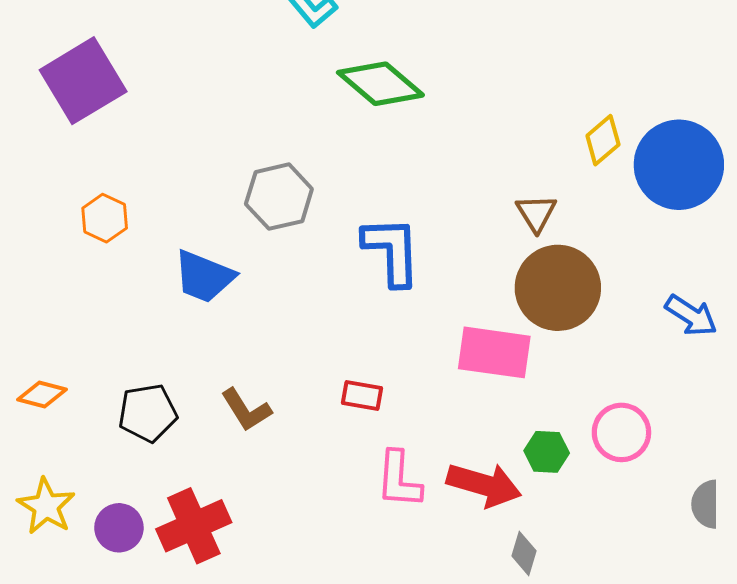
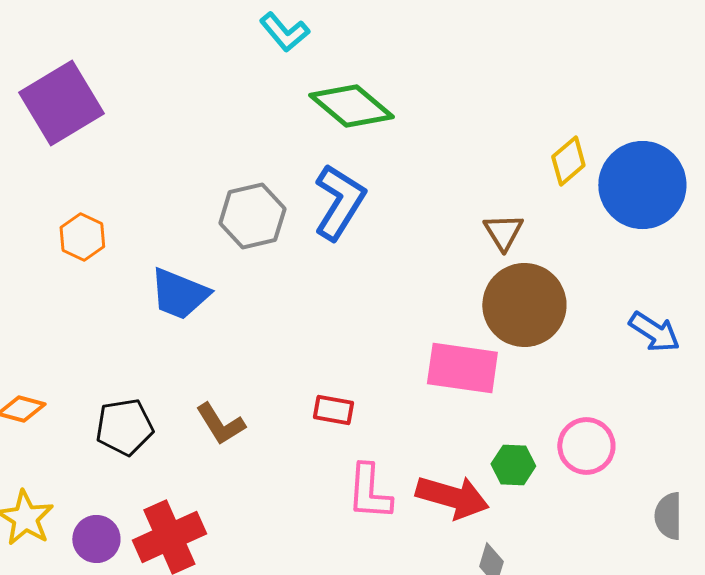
blue L-shape: (392, 251) -> (339, 202), moved, turned 34

